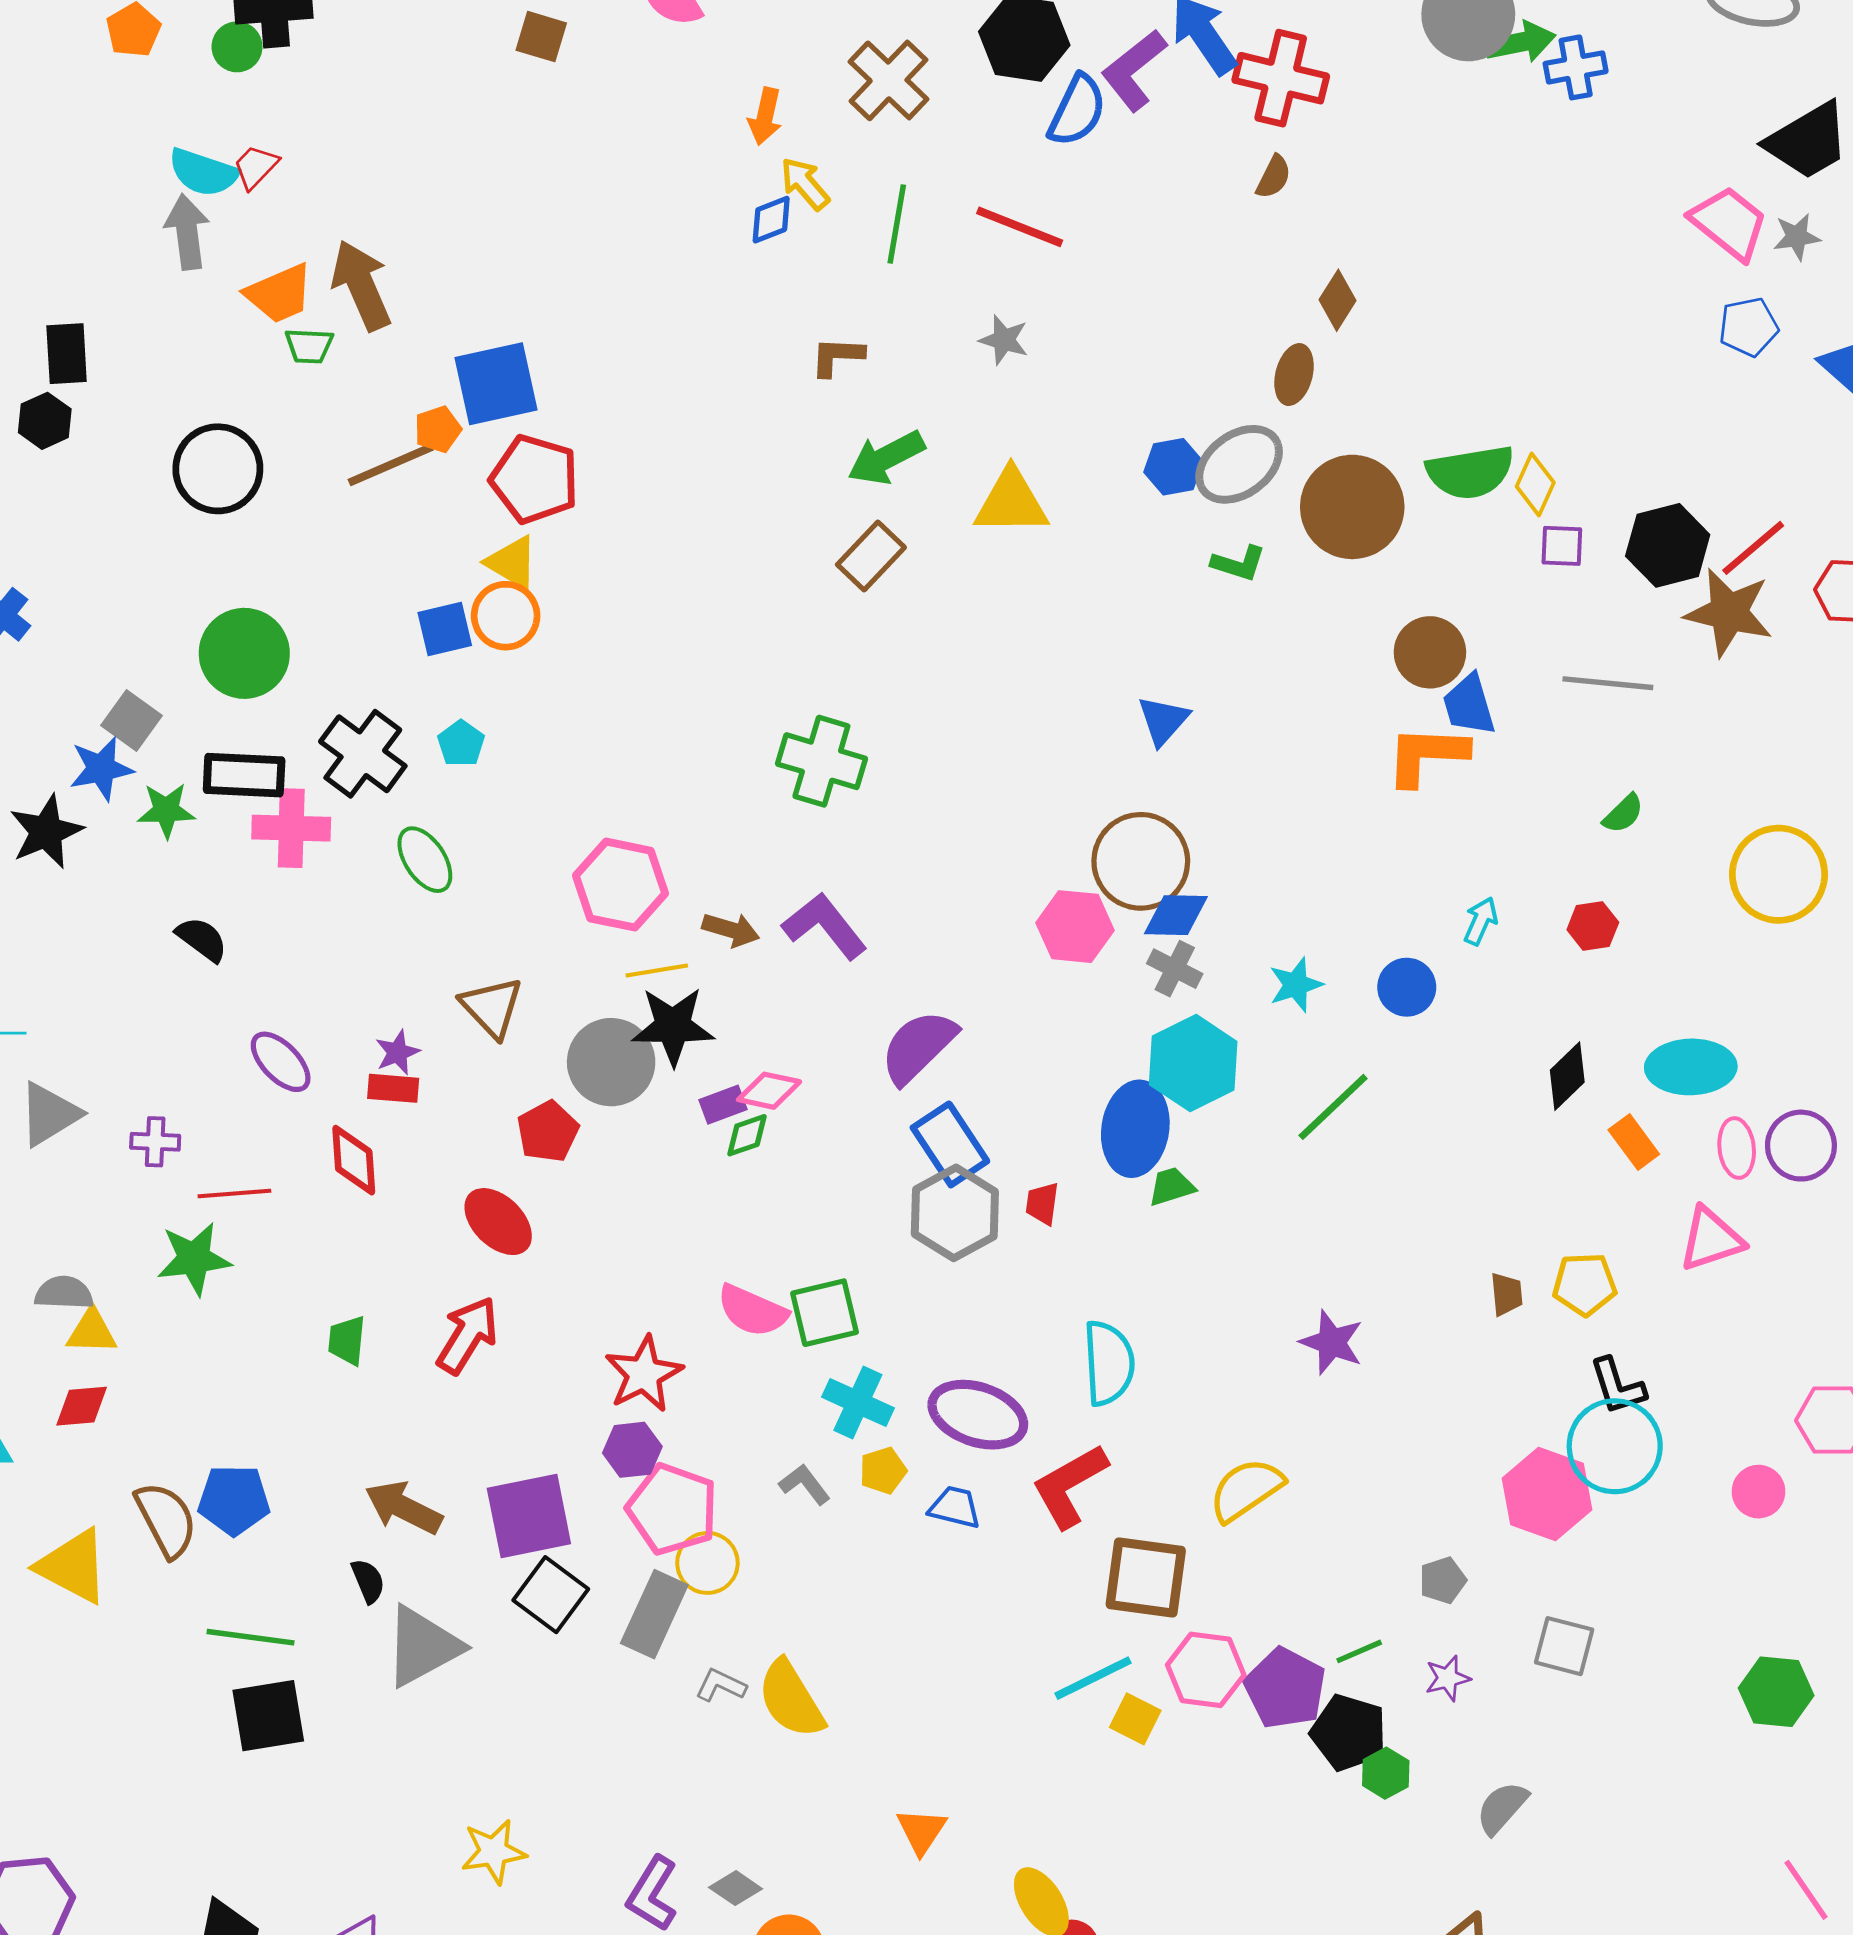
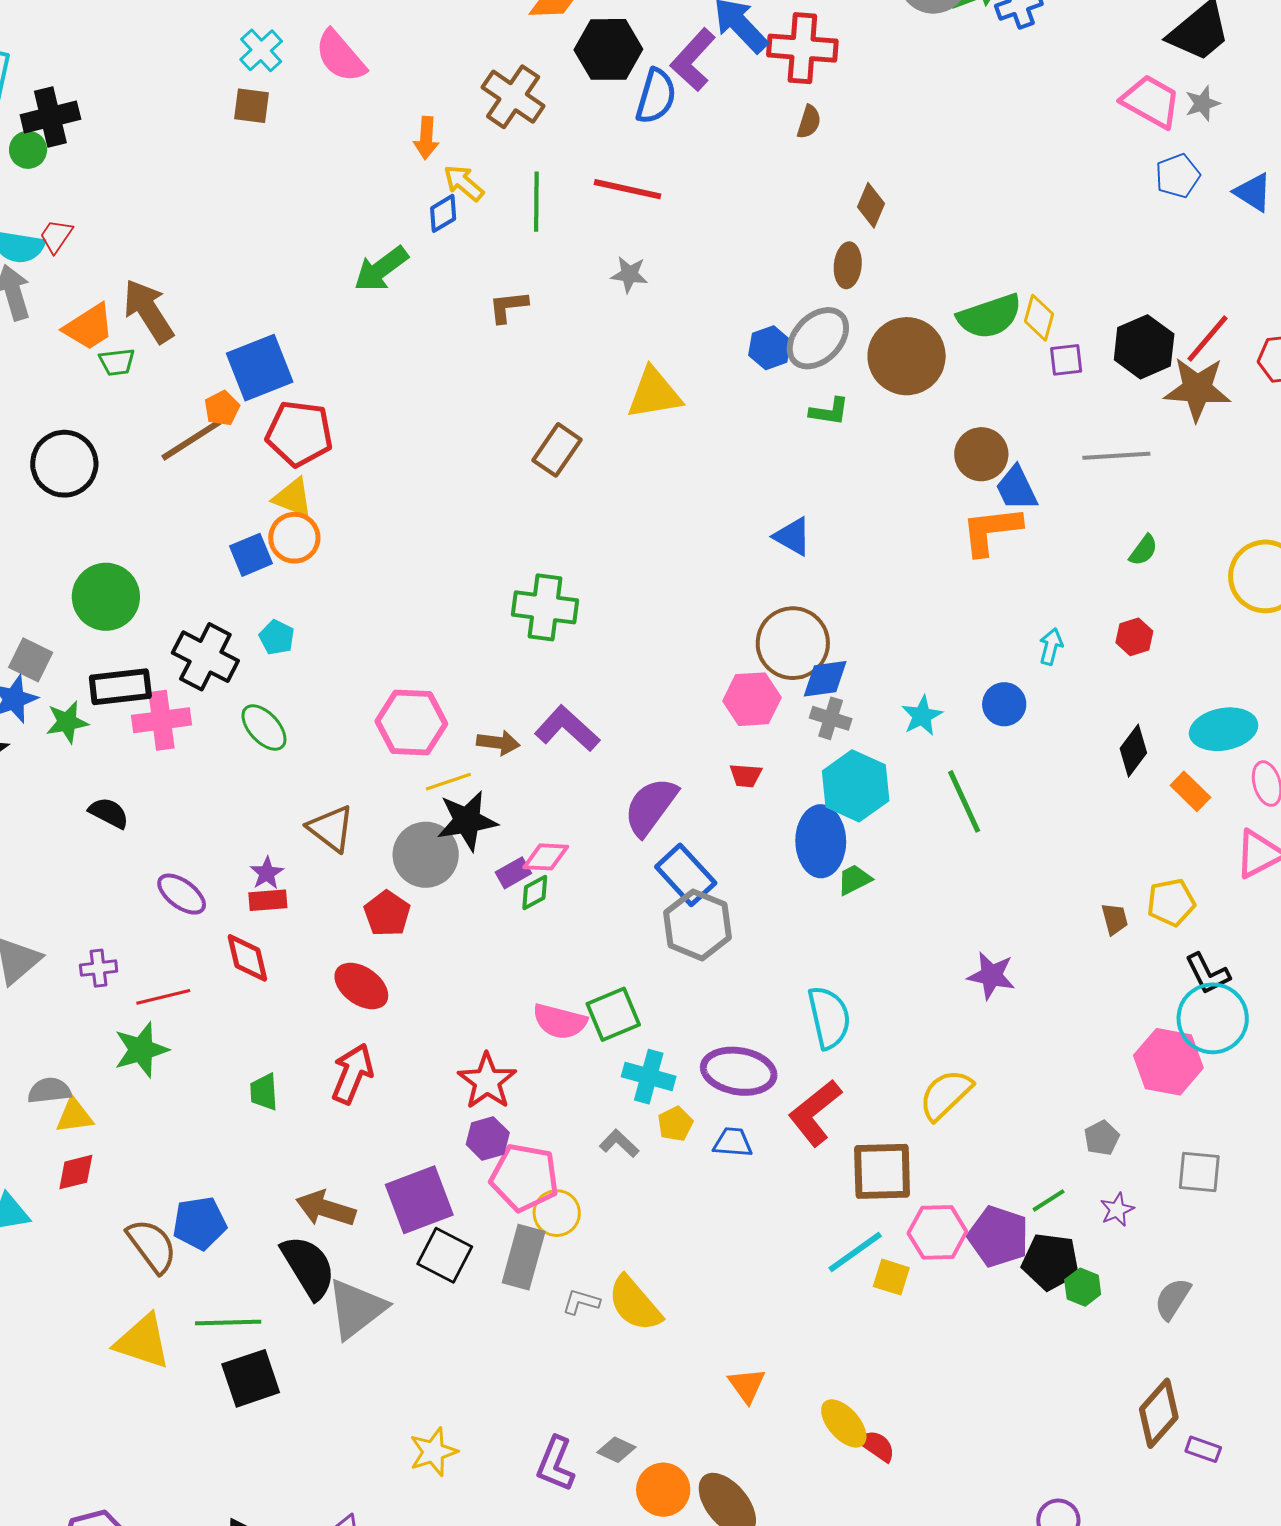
green arrow: (886, 458) -> (381, 269), moved
blue triangle: (1163, 721) -> (793, 536), turned -33
green line: (1333, 1107) -> (964, 801), turned -62
red trapezoid: (1042, 1203) -> (746, 775), moved, turned -84
yellow triangle: (73, 1566) -> (143, 1341), moved
black semicircle: (368, 1581) -> (308, 1267), size x2.0

